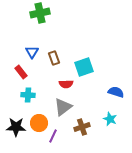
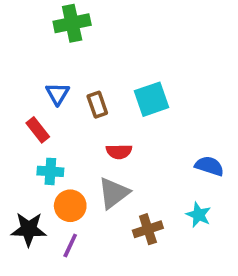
cyan square: (84, 67) -> (152, 99), moved
orange circle: (39, 123) -> (70, 206), moved
purple line: (53, 136) -> (70, 246), moved

